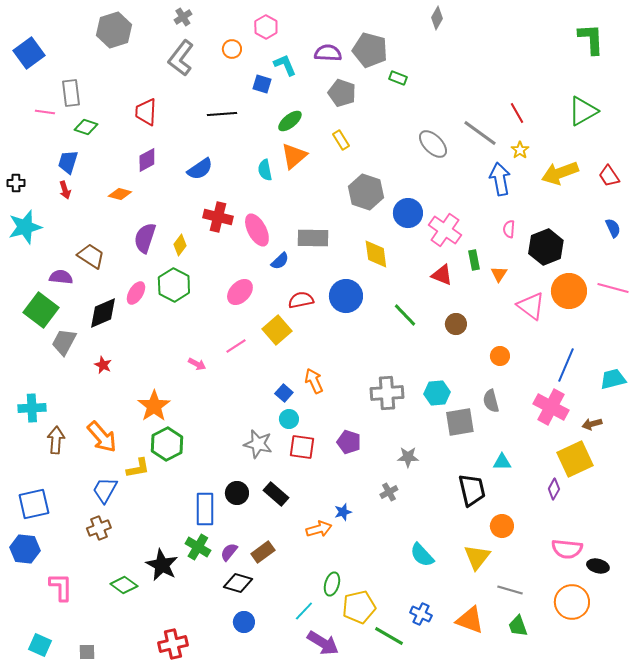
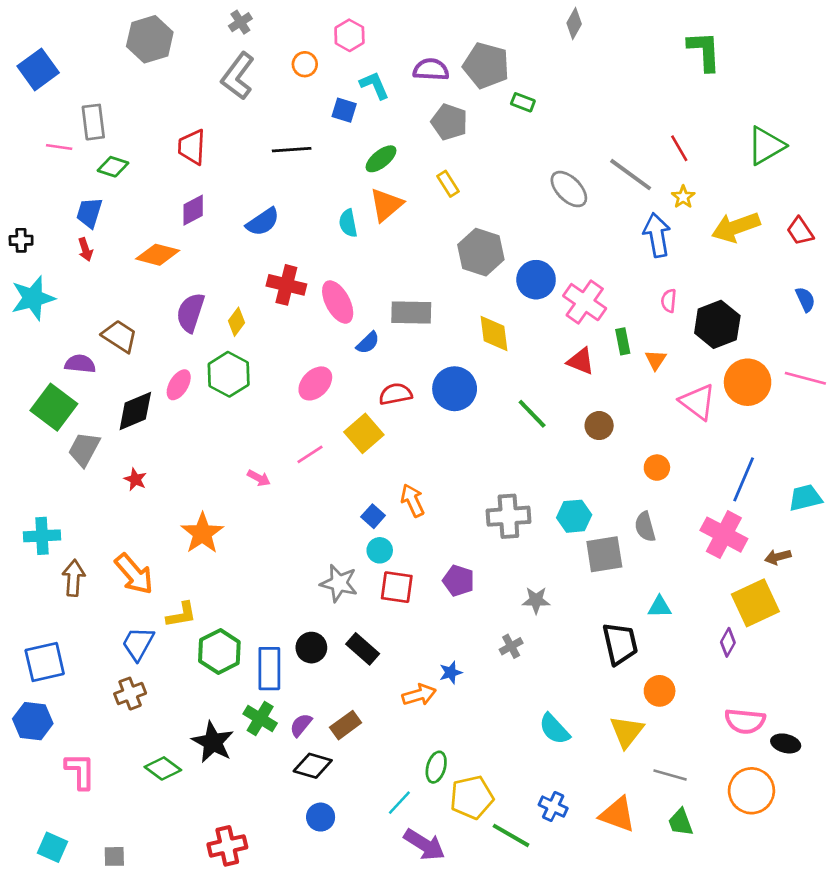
green L-shape: (591, 39) -> (704, 51), moved
orange diamond: (120, 194) -> (158, 255), size x1.4
green hexagon: (167, 444) -> (219, 651), moved

